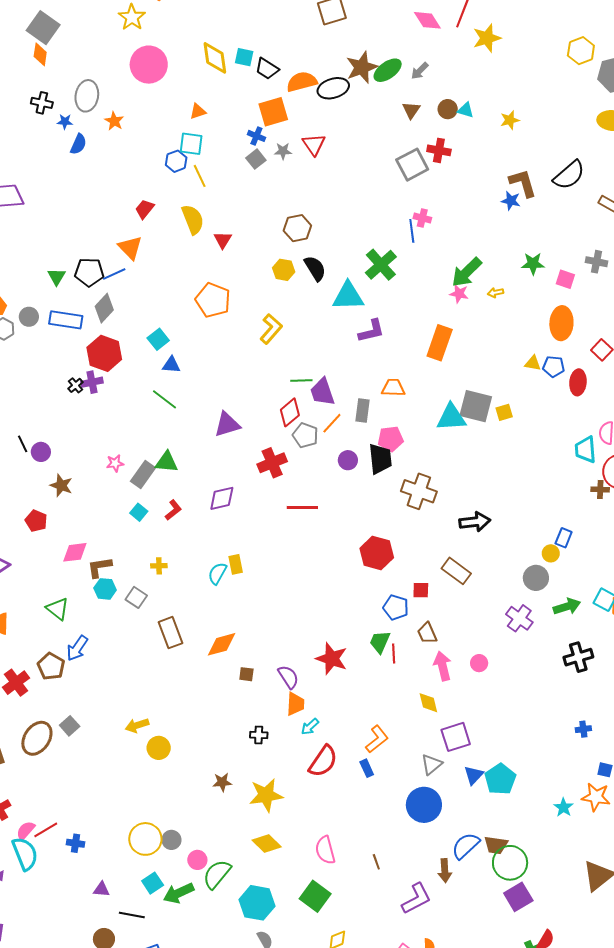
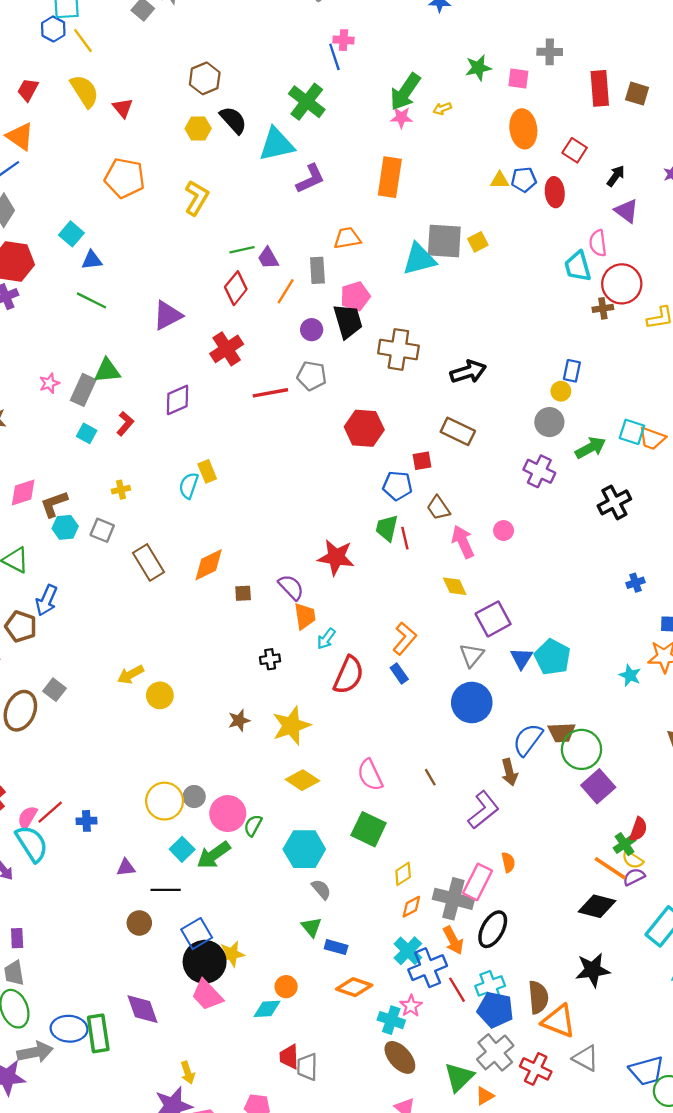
purple trapezoid: (322, 392) -> (268, 258), size x0.7
gray pentagon: (305, 435) -> (312, 376), moved
pink circle: (197, 860) -> (228, 814), size x1.6
green semicircle: (217, 874) -> (253, 825), size x0.6

